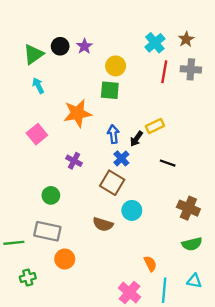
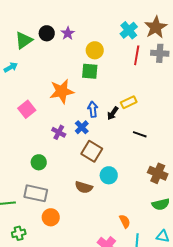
brown star: (186, 39) -> (156, 27), size x1.6
cyan arrow: (38, 86) -> (11, 67), moved, turned 88
blue cross: (121, 158) -> (82, 127), moved

